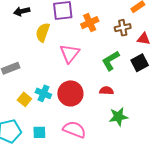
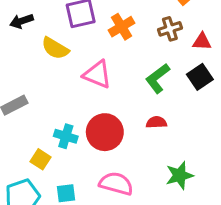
yellow semicircle: (43, 32) -> (55, 48), turned -72
pink triangle: (70, 53) -> (97, 74), turned -40
yellow square: (24, 99) -> (40, 159), moved
green star: (118, 117) -> (179, 175), moved

